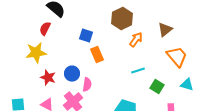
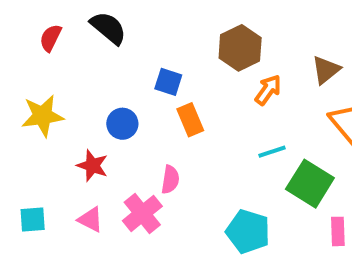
red semicircle: (45, 29) -> (51, 38), moved
yellow star: (36, 53) -> (43, 116), moved
blue circle: (72, 74) -> (122, 124), moved
green square: (157, 87) -> (310, 184), size x1.6

